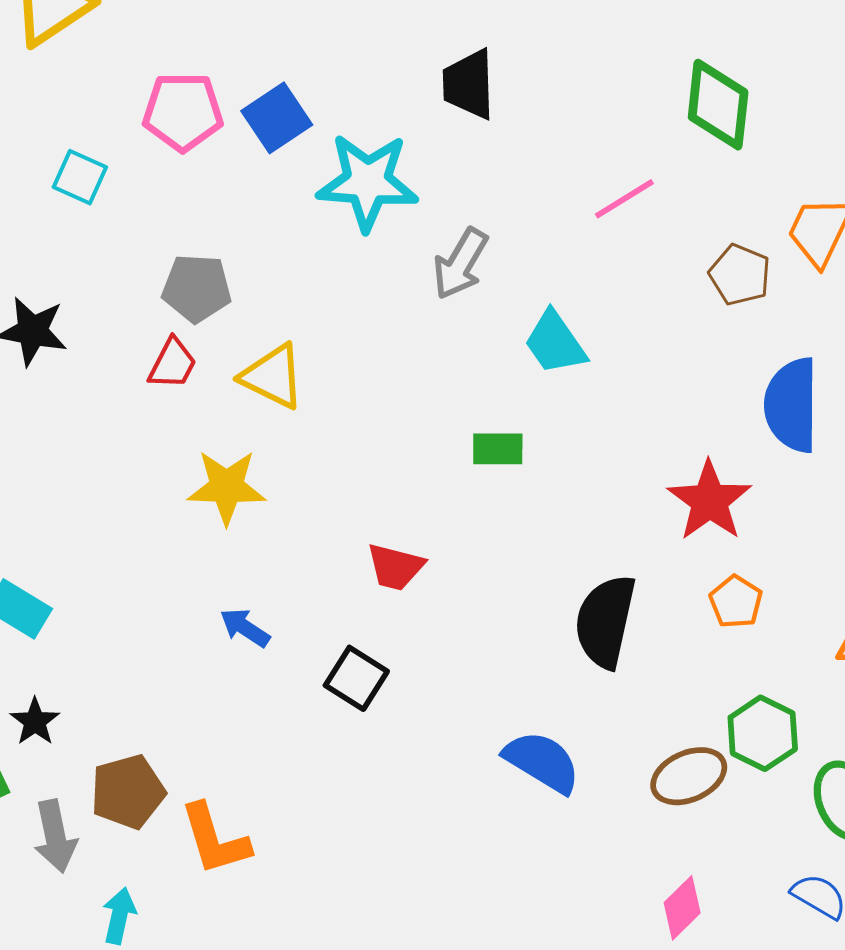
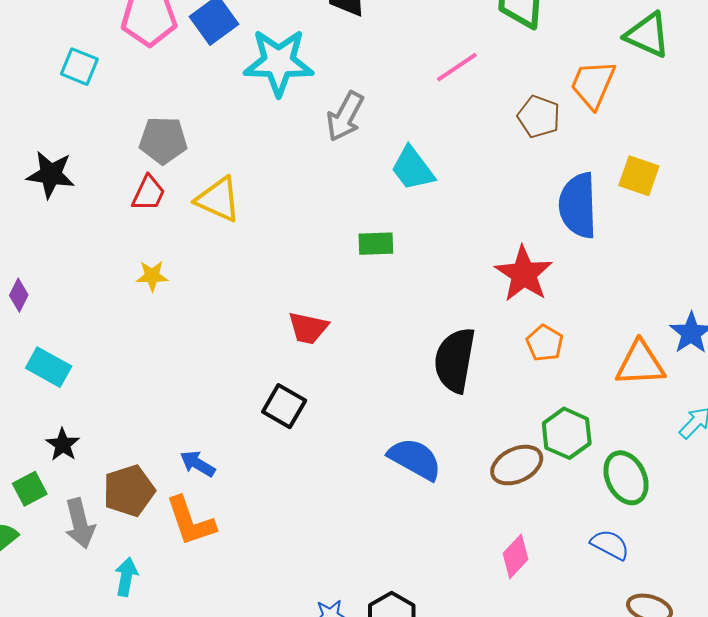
yellow star: (227, 487) -> (152, 276), moved, size x0.6
blue arrow: (245, 628) -> (198, 464), moved

